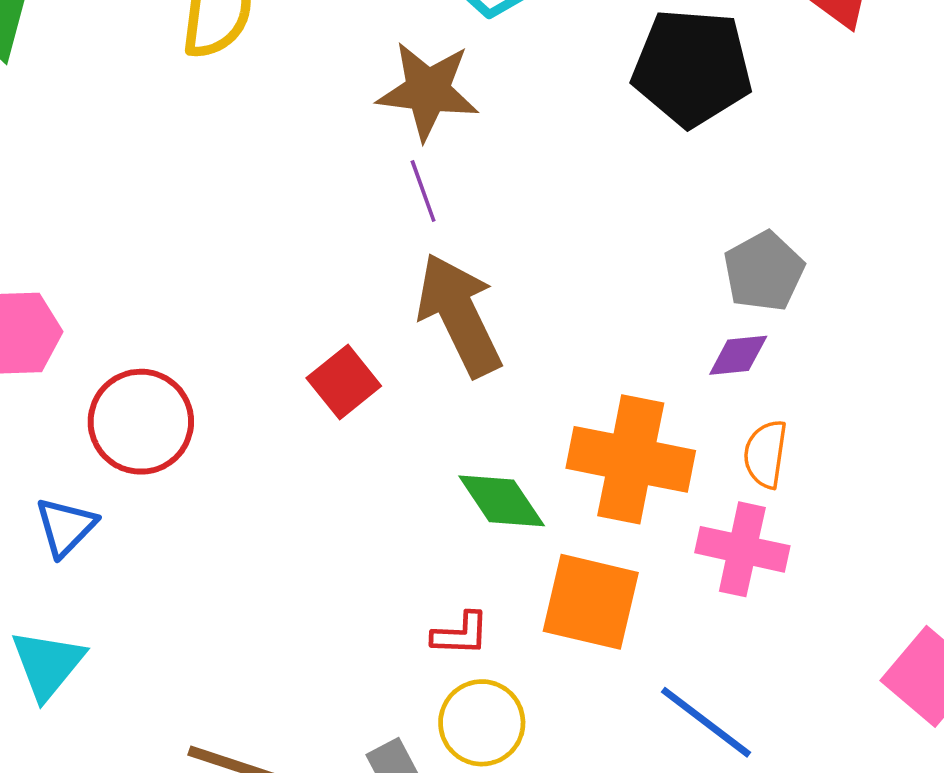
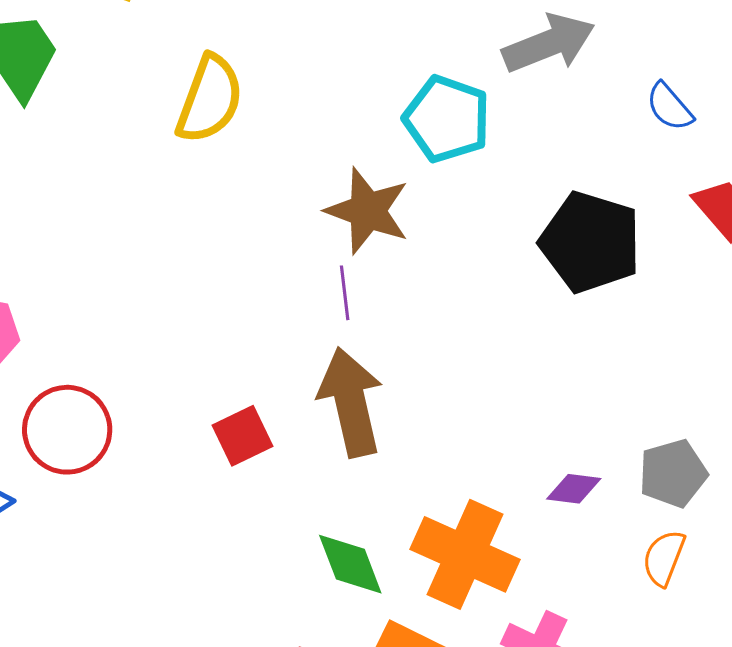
gray pentagon: (764, 271) -> (673, 473), moved
orange semicircle: (765, 454) -> (664, 558), moved

